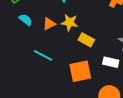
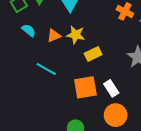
yellow rectangle: (86, 40) -> (93, 54), turned -56
white rectangle: (111, 62) -> (111, 88), moved, turned 42

